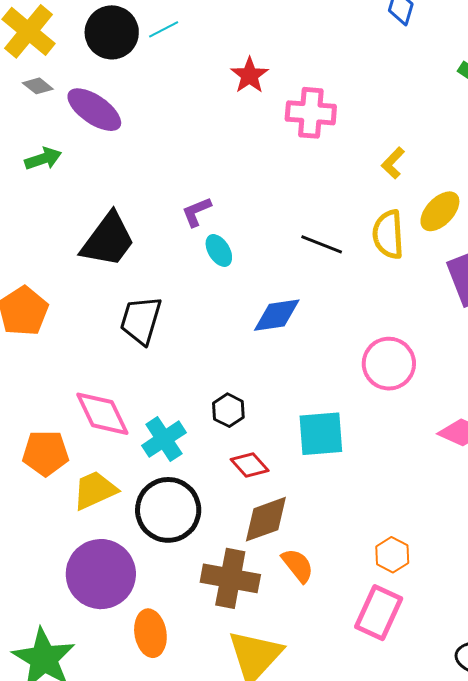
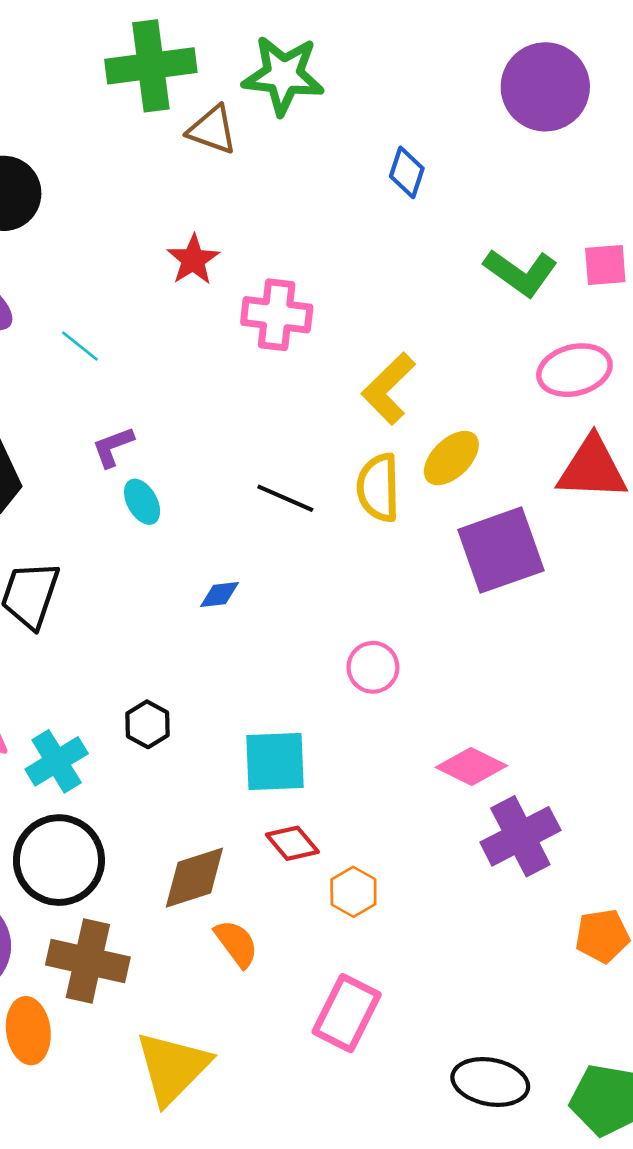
cyan line: (164, 29) -> (80, 346), moved, turned 64
yellow L-shape: (393, 163) -> (388, 389), size x1.6
blue diamond: (277, 315) -> (219, 595), size x0.6
pink circle: (389, 364) -> (373, 667), size x0.7
red diamond: (250, 465) -> (292, 843), moved
orange hexagon: (392, 555) -> (353, 892), moved
brown cross: (230, 578) -> (88, 961), moved

